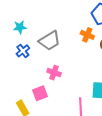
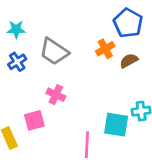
orange cross: (87, 35) -> (105, 49), turned 32
gray trapezoid: (50, 41) -> (54, 52), turned 60

